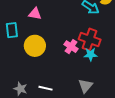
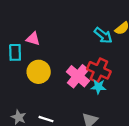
pink triangle: (35, 14) -> (33, 39), moved
pink cross: (71, 47) -> (78, 76), size x1.5

